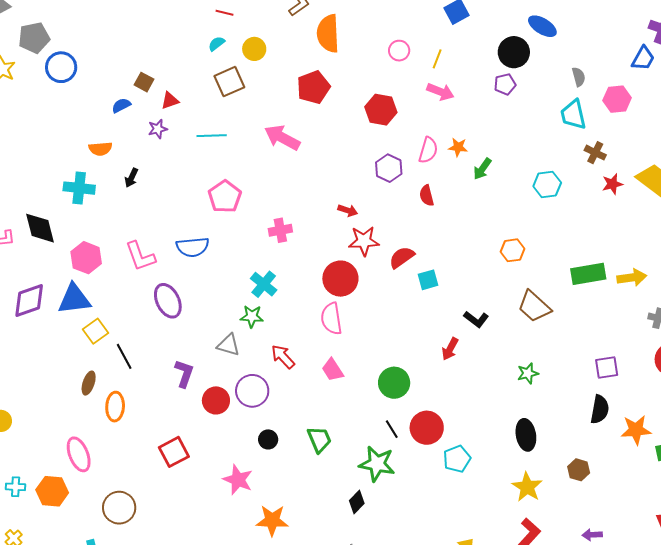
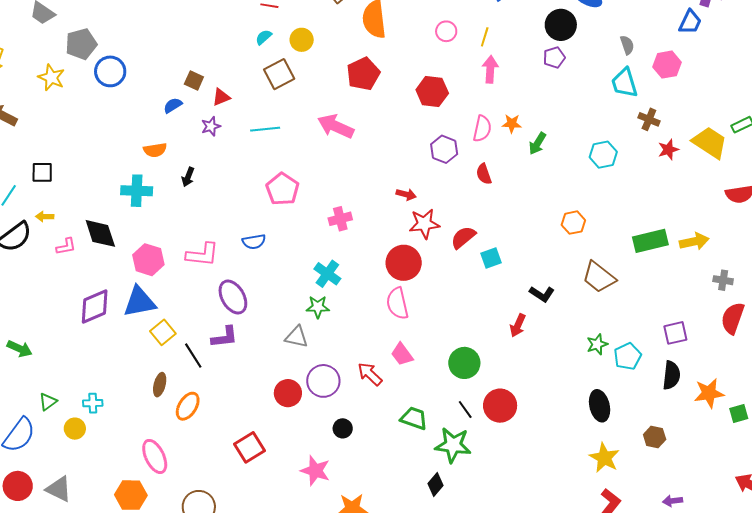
pink arrow: (440, 92) -> (490, 69), turned -104
blue semicircle: (193, 247) -> (254, 242), size x0.7
pink L-shape: (140, 256) -> (202, 255), turned -60
red arrow: (283, 357) -> (370, 374), moved
purple L-shape: (184, 374) -> (225, 337), moved, turned 68
orange ellipse: (115, 407) -> (188, 406), turned 32
green trapezoid: (319, 439) -> (414, 418), moved, turned -44
cyan pentagon: (457, 459) -> (628, 356), moved
cyan cross: (16, 487) -> (93, 403), moved

